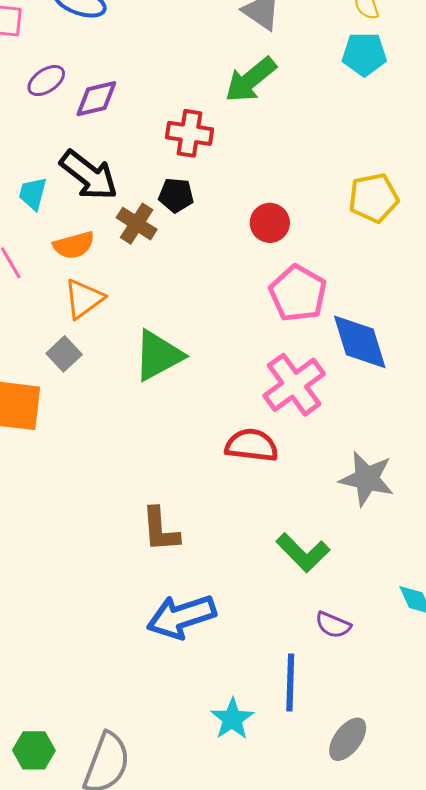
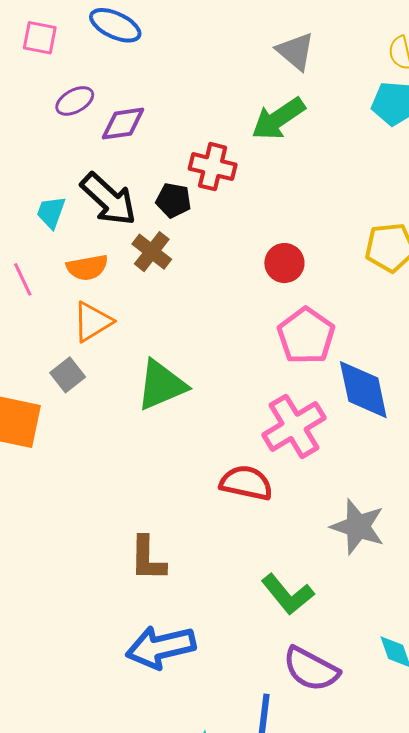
black pentagon: (176, 195) -> (173, 200), moved
purple semicircle: (333, 625) -> (311, 669), size x1.6

